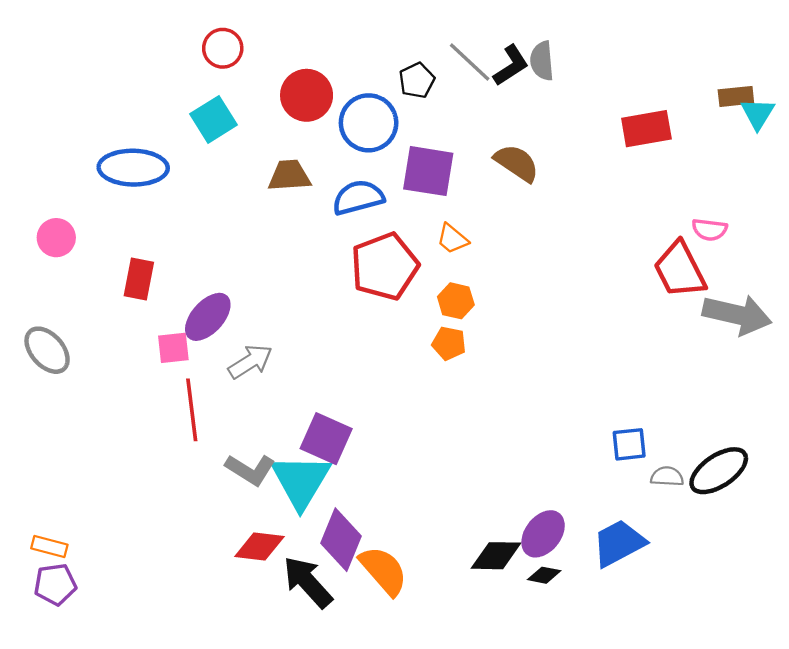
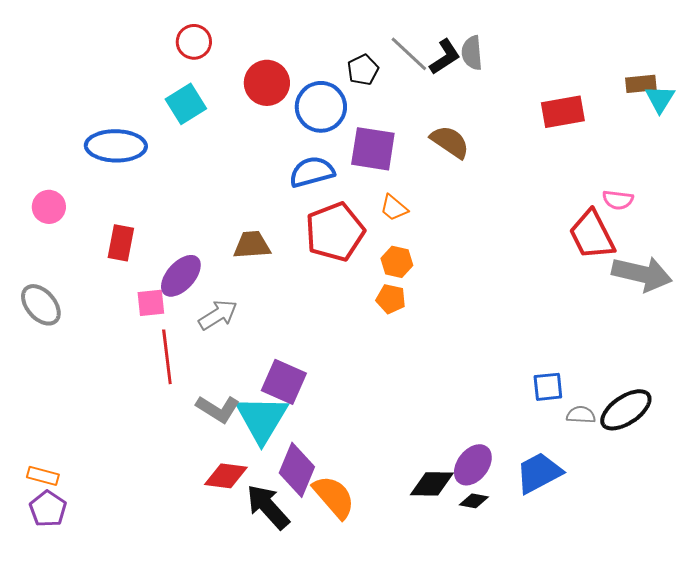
brown trapezoid: (289, 176) -> (252, 245), moved
purple pentagon: (55, 584) -> (48, 509), turned -30

